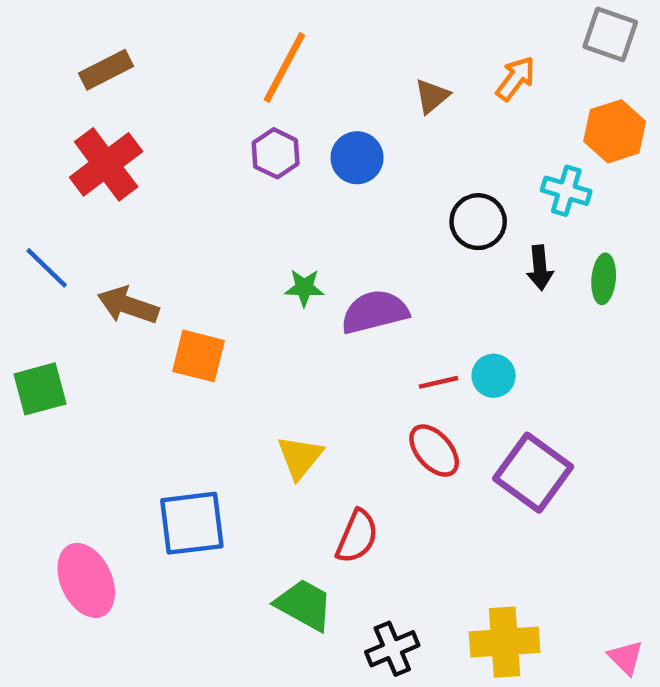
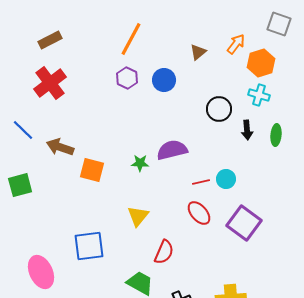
orange hexagon: (615, 131) -> (261, 63), moved
green star: (304, 288) -> (140, 163), moved

